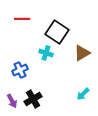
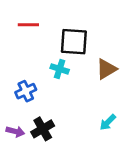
black square: (57, 32) -> (74, 42), turned -30
purple arrow: (12, 101) -> (15, 131), turned -48

